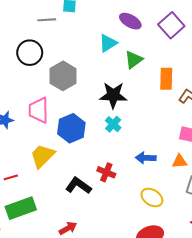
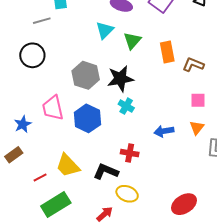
gray hexagon: (63, 76) -> (86, 75), moved
yellow trapezoid: (42, 156) -> (68, 166), moved, turned -76
orange triangle: (180, 161) -> (197, 128), turned -35
yellow ellipse: (152, 197) -> (127, 194), moved

